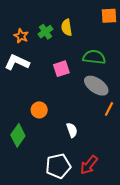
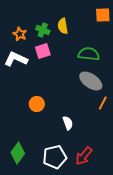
green cross: (45, 32) -> (43, 30), turned -32
pink square: (61, 69) -> (43, 51), moved
green diamond: (18, 135) -> (18, 153), moved

